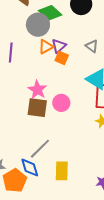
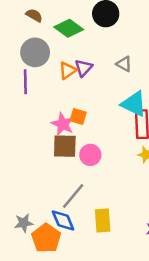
gray circle: (38, 25) -> (35, 52), moved
orange square: (62, 58) -> (78, 116), moved
pink circle: (61, 103) -> (90, 155), moved

